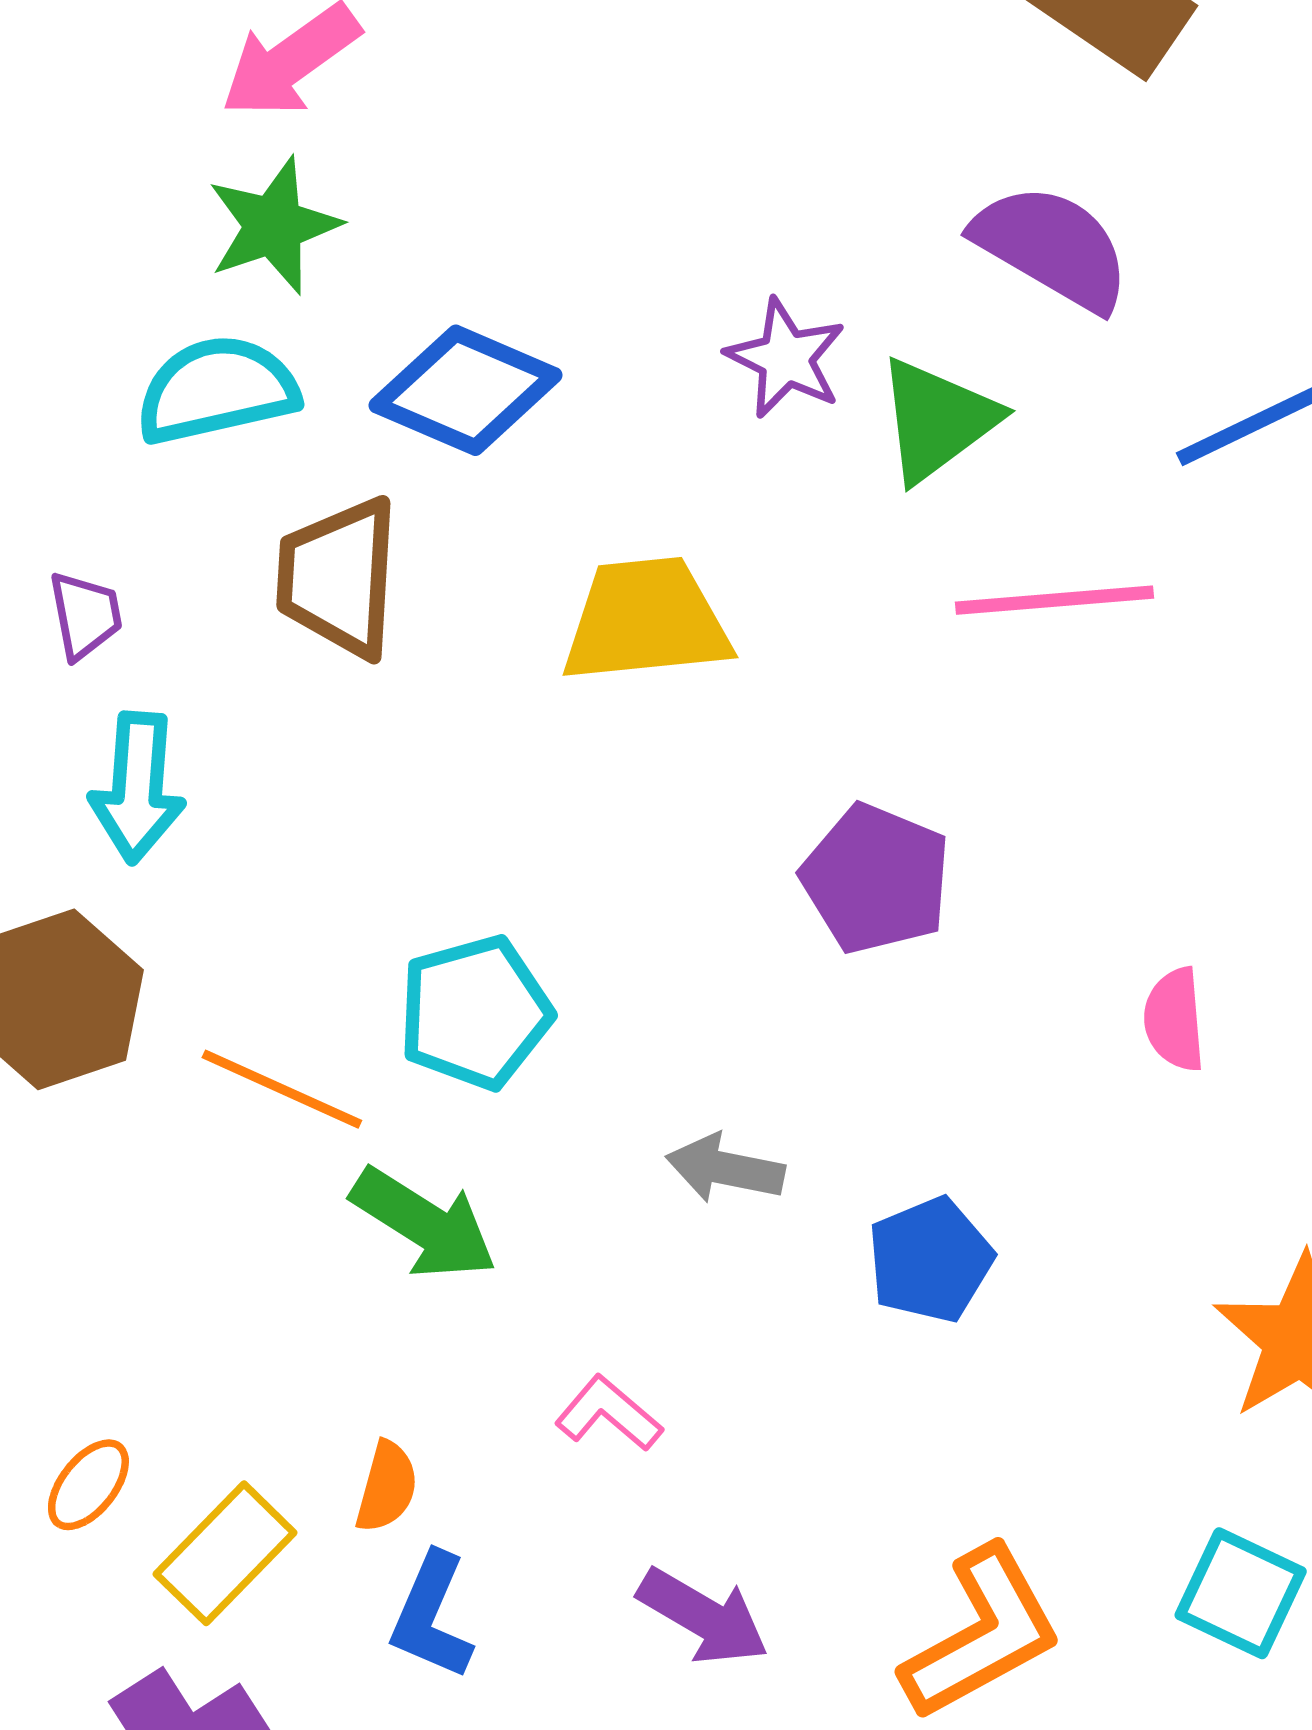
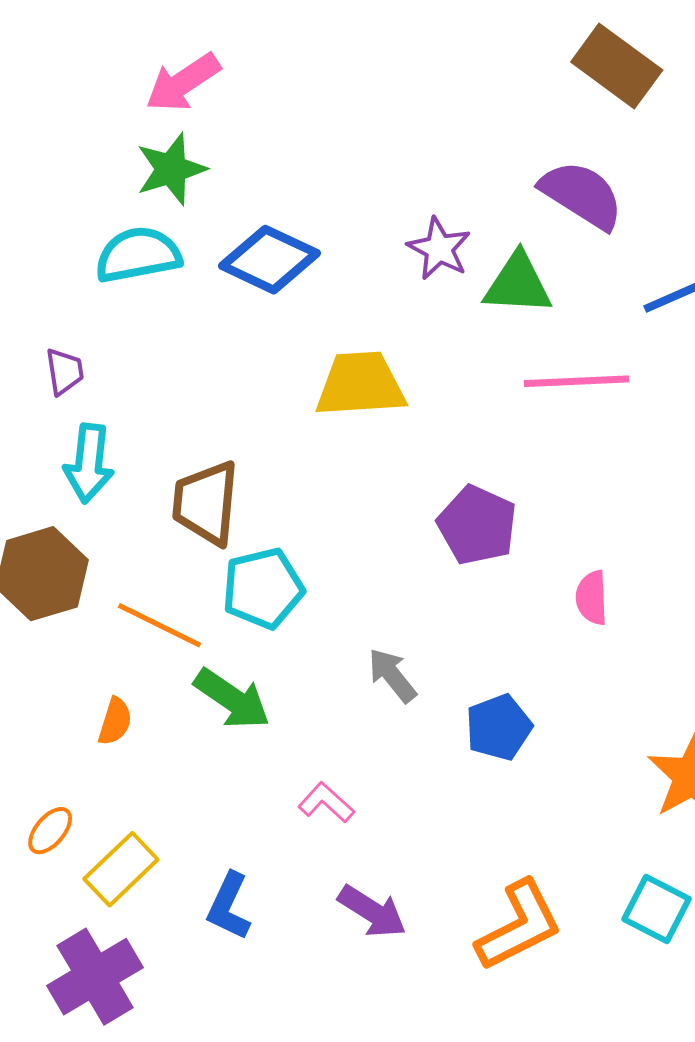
green triangle: (937, 420) -> (518, 284), turned 38
brown trapezoid: (339, 577) -> (206, 503), moved
pink semicircle: (1174, 1019) -> (592, 598), moved
gray arrow: (725, 1168) -> (392, 675), turned 38
orange semicircle: (387, 1487) -> (115, 721), moved

